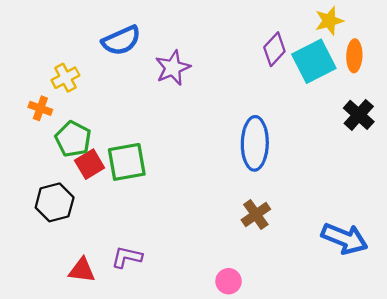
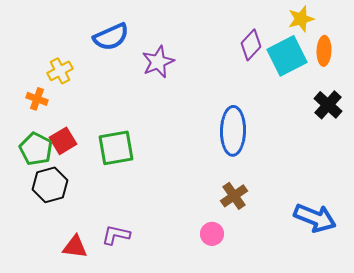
green pentagon: (73, 139) -> (36, 149), moved
red square: (90, 164) -> (63, 141), moved
pink circle: (229, 281) -> (212, 234), moved

